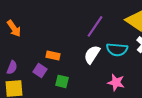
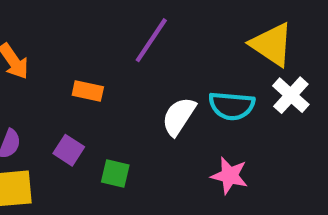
purple line: (95, 26) -> (151, 40), moved
orange rectangle: (53, 55) -> (88, 91), moved

